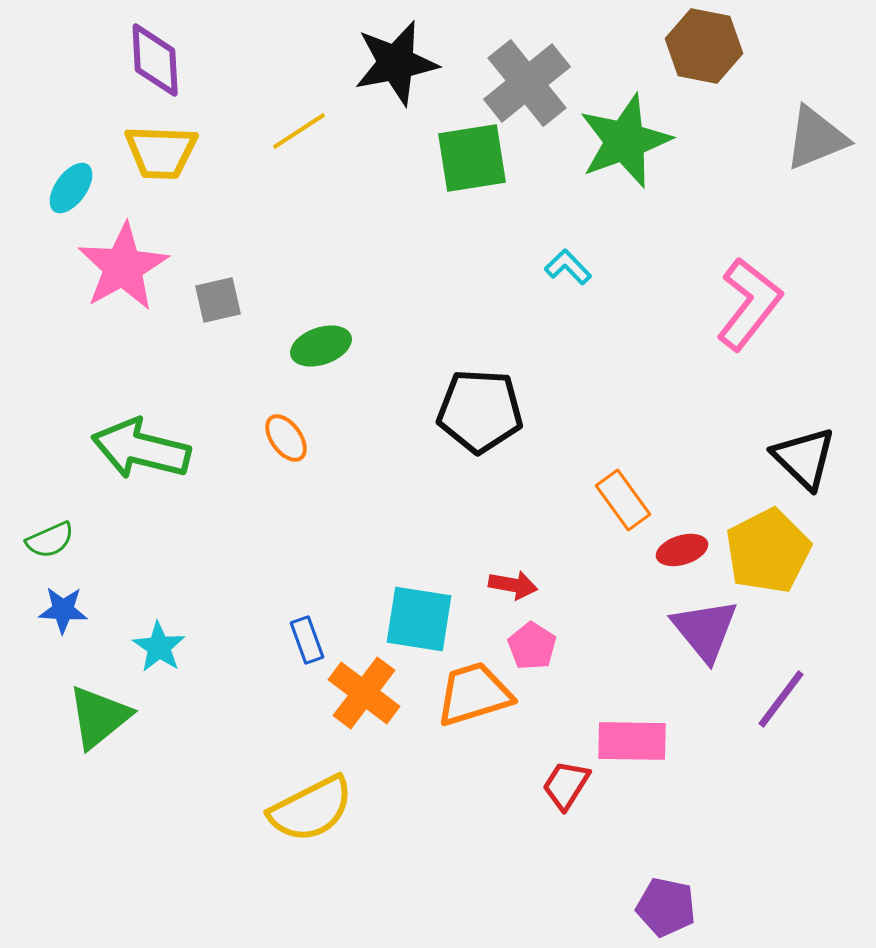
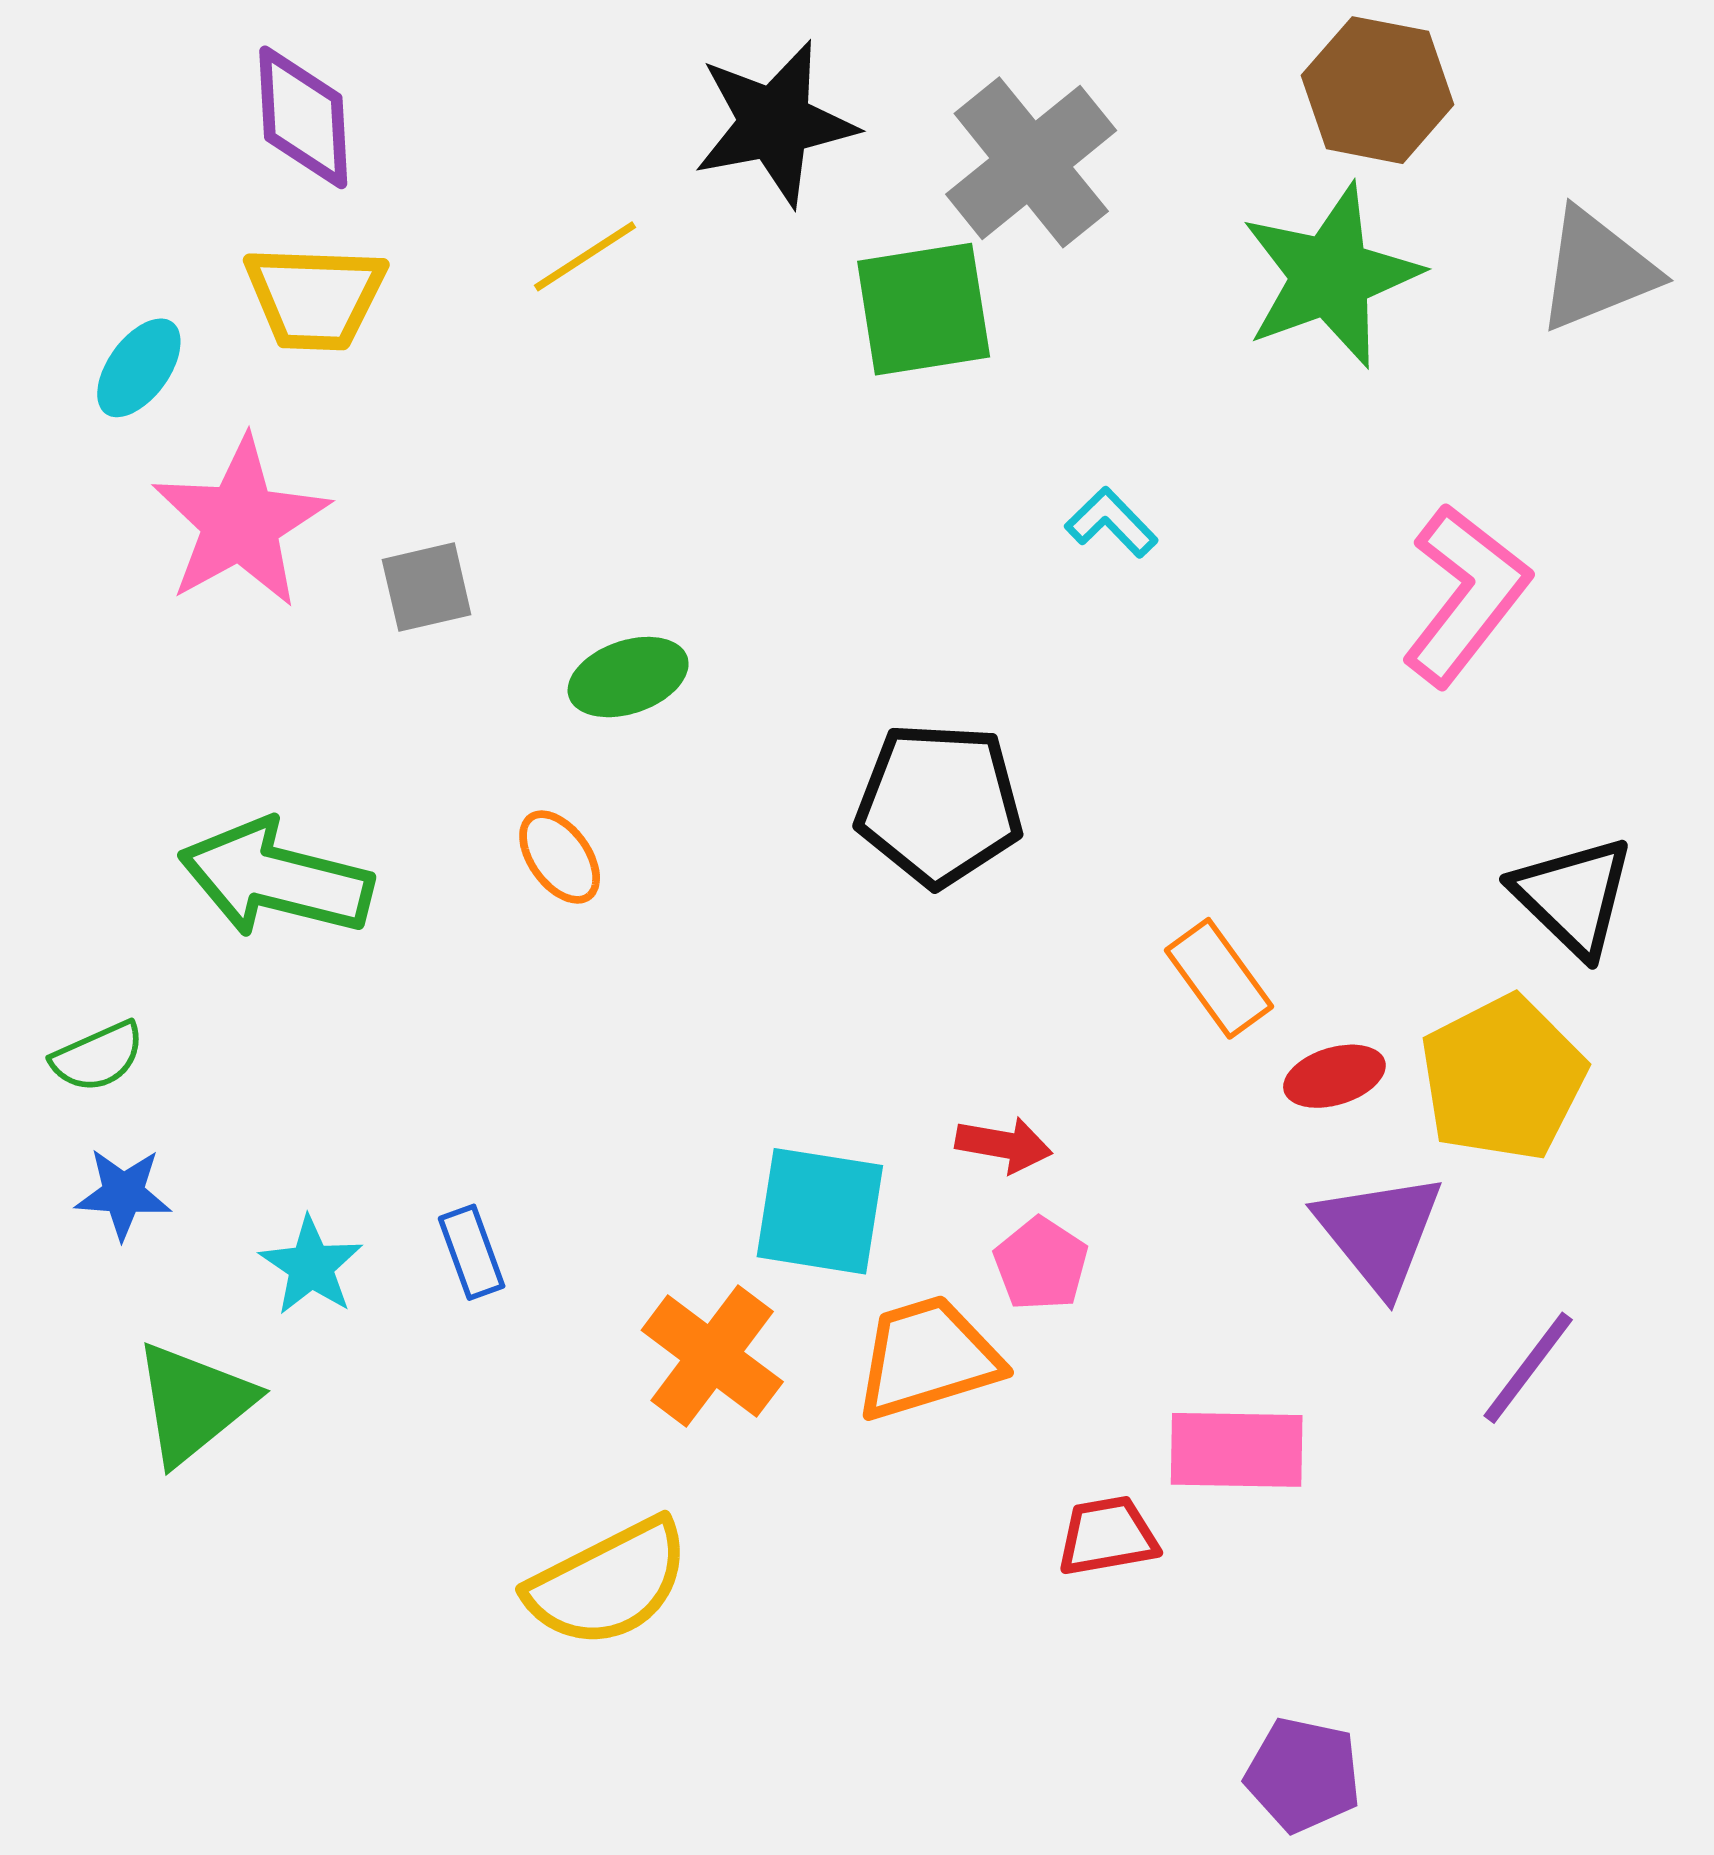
green star: (625, 141) -> (1331, 276), moved
blue rectangle: (307, 640) -> (472, 1252), moved
red trapezoid: (566, 785) -> (1107, 1536), turned 48

